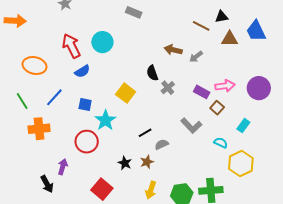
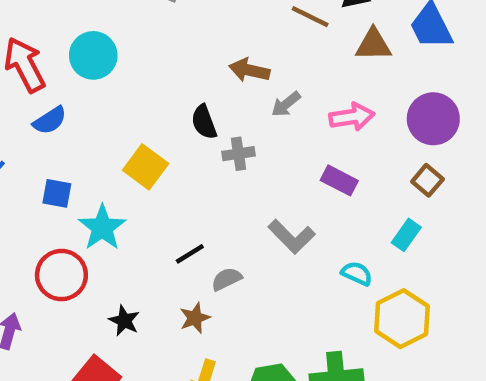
gray arrow: (196, 57) -> (286, 104), moved
pink arrow: (225, 86) -> (352, 117), moved
gray cross: (168, 88) -> (238, 154), turned 32
purple circle: (259, 88) -> (433, 119), moved
purple rectangle: (202, 92) -> (339, 180), moved
brown square: (217, 108) -> (427, 180), moved
black star: (125, 163) -> (124, 321), moved

